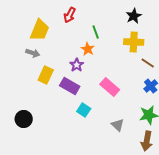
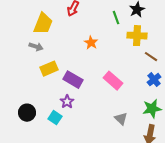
green line: (96, 32) -> (116, 18), moved
purple star: (77, 65) -> (67, 102), moved
yellow rectangle: (46, 75) -> (49, 69), turned 42
cyan square: (84, 110) -> (55, 118), moved

